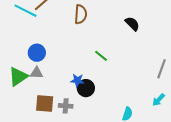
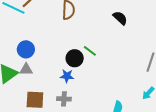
black circle: (86, 88) -> (75, 58), moved
gray cross: (66, 106) -> (64, 99), moved

